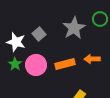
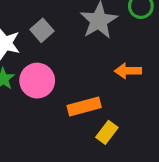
orange rectangle: (65, 64) -> (84, 106), moved

